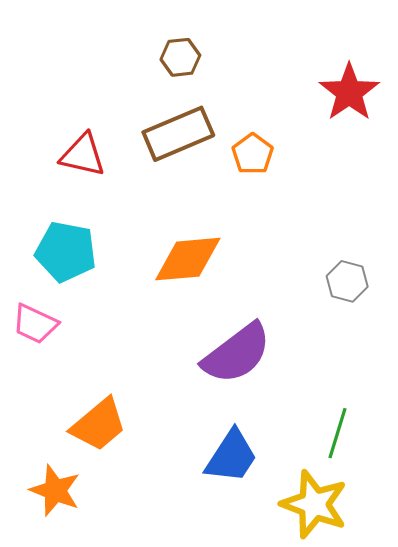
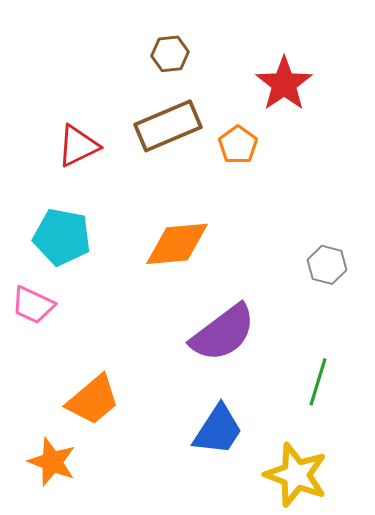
red star: (349, 92) -> (284, 84), moved
red triangle: (83, 155) -> (78, 146), turned -39
green line: (338, 433) -> (318, 382), moved

